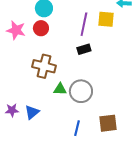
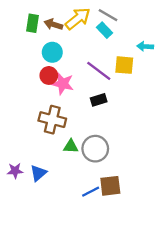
purple line: (84, 24) -> (99, 71), turned -65
pink star: (16, 30) -> (63, 84), moved
brown square: (108, 123) -> (110, 186), moved
blue line: (77, 128) -> (91, 192), turned 49

